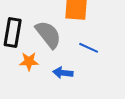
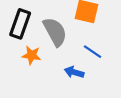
blue arrow: (63, 73) -> (74, 72), moved

